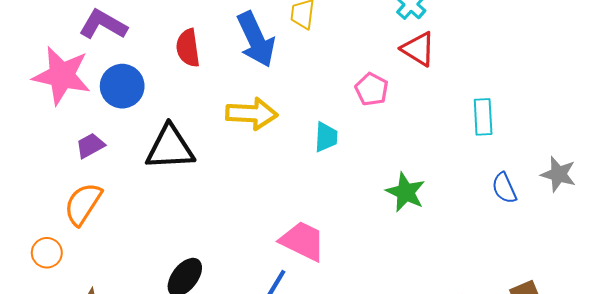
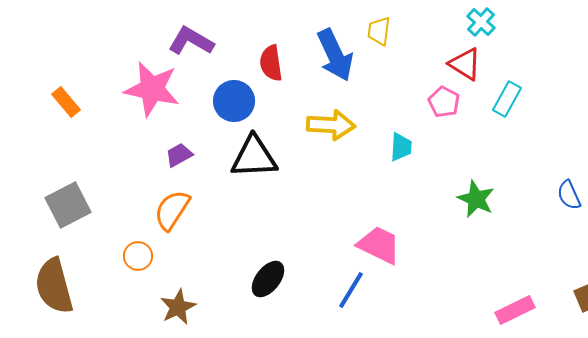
red triangle: (418, 49) -> (465, 64), moved
blue circle: (122, 86) -> (234, 101), moved
cyan rectangle: (483, 117) -> (507, 99), moved, turned 32

